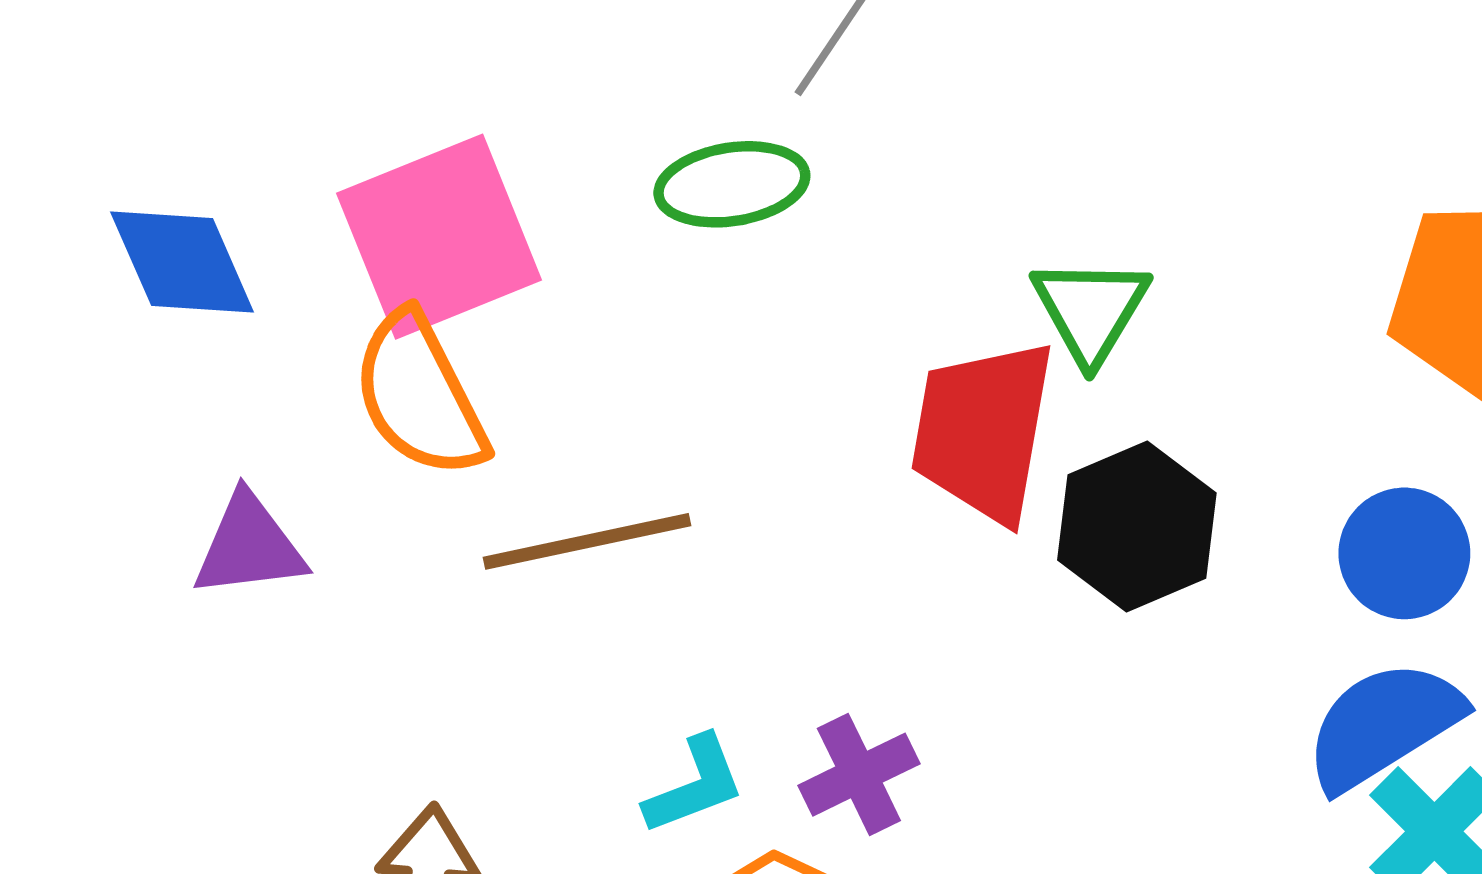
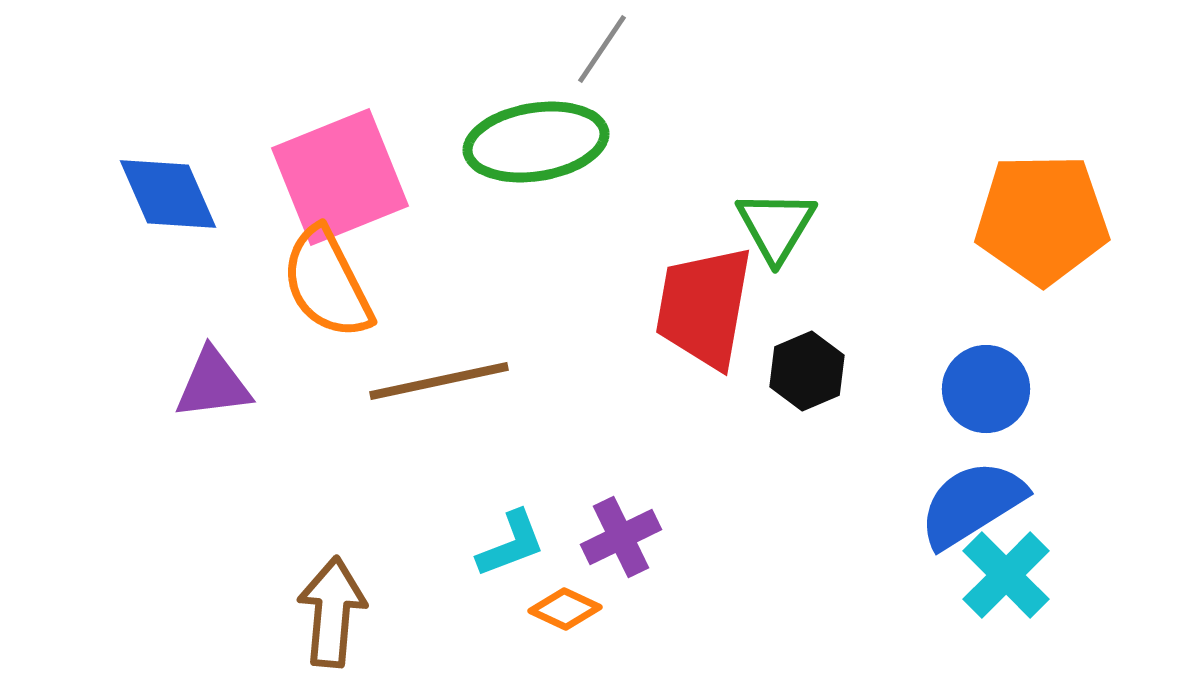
green ellipse: (732, 184) -> (536, 142), size x1.4
black hexagon: (1137, 527) -> (807, 371), size x0.7

